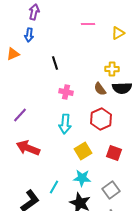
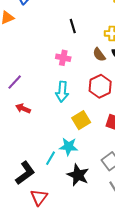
black line: (55, 63) -> (73, 26), moved
red arrow: (28, 148) -> (23, 109), moved, size x0.6
cyan star: (82, 178) -> (68, 147), moved

